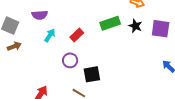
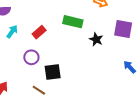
green rectangle: (110, 23) -> (73, 22), turned 30
black star: (135, 26) -> (96, 39), moved

